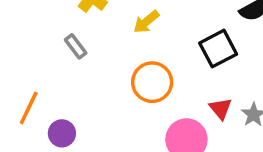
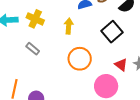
yellow arrow: (146, 22) -> (69, 26), turned 147

